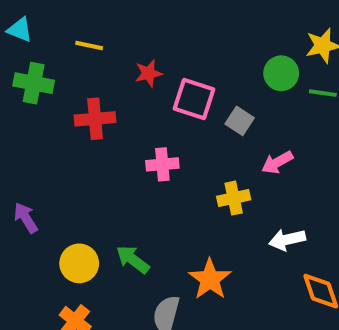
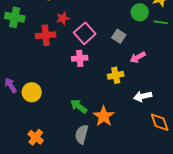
red star: (149, 73) -> (63, 18), moved
pink square: (194, 99) -> (85, 33), moved, turned 30
green arrow: (133, 259) -> (79, 106), moved
yellow circle: (79, 263) -> (32, 92), moved

